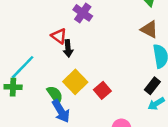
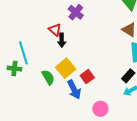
cyan line: (23, 67) -> (23, 53), turned -65
blue arrow: (61, 111) -> (74, 90), moved

